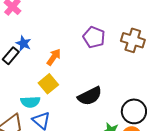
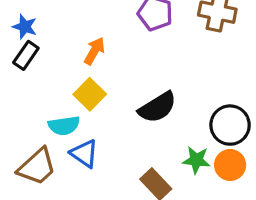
blue star: (23, 43) -> (25, 27), moved

